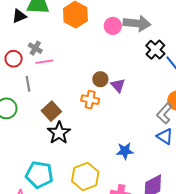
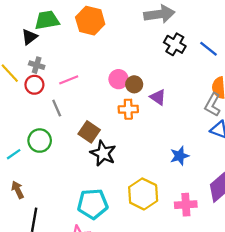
pink circle: (113, 26) -> (119, 79), moved
gray cross: (35, 48) -> (37, 65), moved
black cross: (155, 50) -> (175, 44), moved
purple triangle: (118, 85) -> (158, 97), moved

